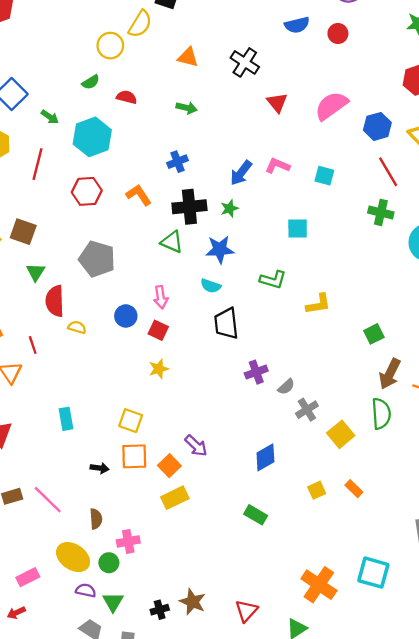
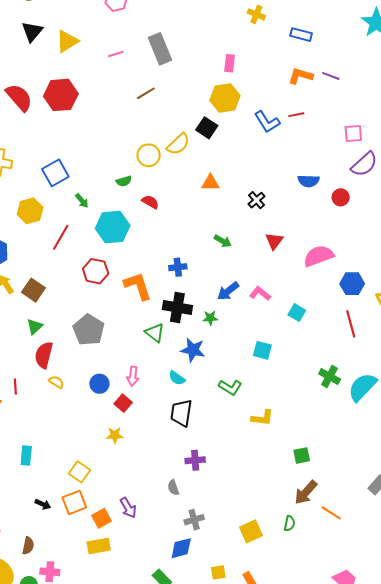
orange triangle: (188, 57) -> (210, 183), turned -30
black cross: (245, 62) -> (256, 200), size x0.7
green arrow: (187, 108) -> (223, 241), moved
orange L-shape: (139, 195) -> (138, 286), size x1.4
green cross: (381, 212) -> (330, 376), moved
gray semicircle: (286, 387) -> (173, 488), moved, turned 98
gray cross: (307, 410) -> (194, 520), moved
green semicircle: (381, 414) -> (289, 523), size x0.6
orange square: (134, 456) -> (74, 502), turned -35
blue diamond: (265, 457) -> (181, 548), moved

